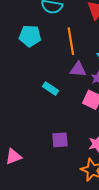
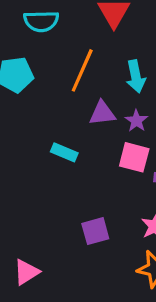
orange line: (71, 41) -> (82, 70), turned 44

